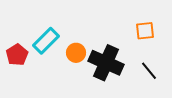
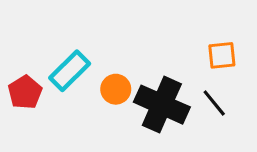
black line: (149, 71) -> (214, 103), moved

